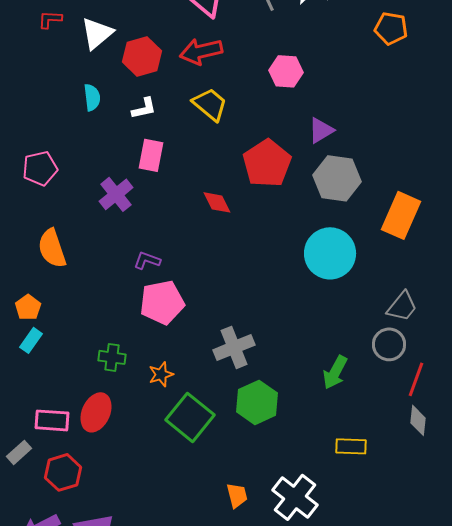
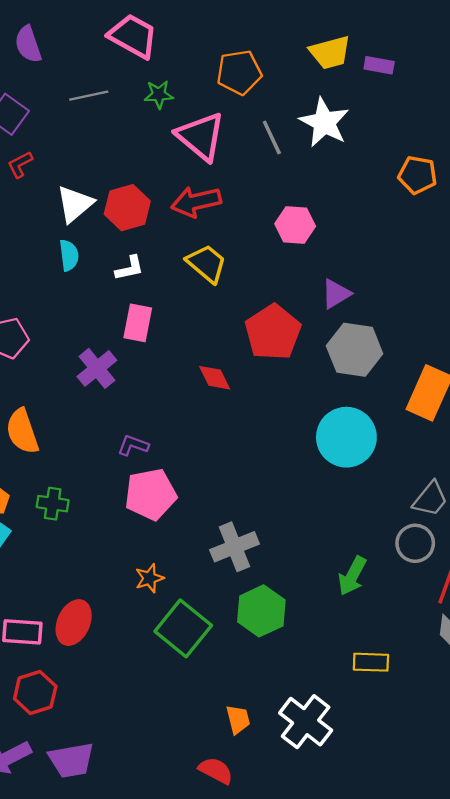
red L-shape: (50, 19) -> (20, 164), turned -30
white triangle: (97, 33) -> (75, 204), moved
green cross: (112, 357) -> (53, 504), moved

